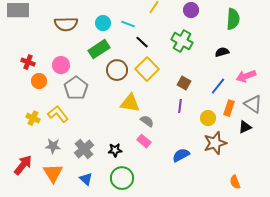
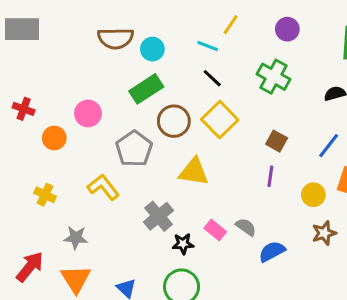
brown semicircle: (66, 24) -> (116, 38), moved
cyan line: (128, 24) -> (208, 46), moved
red cross: (28, 62) -> (24, 109), moved
gray pentagon: (76, 88) -> (134, 149), moved
yellow L-shape: (58, 114) -> (103, 187), moved
gray semicircle: (147, 121) -> (246, 227), moved
brown star: (215, 143) -> (324, 233), size x0.7
gray cross: (84, 149) -> (159, 216), moved
black star: (115, 150) -> (183, 244), moved

